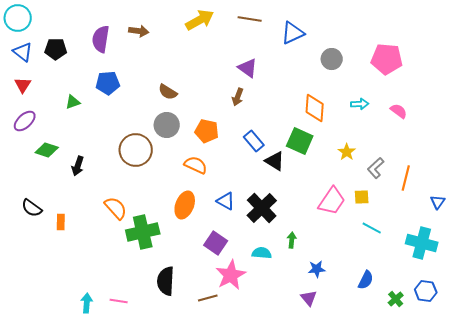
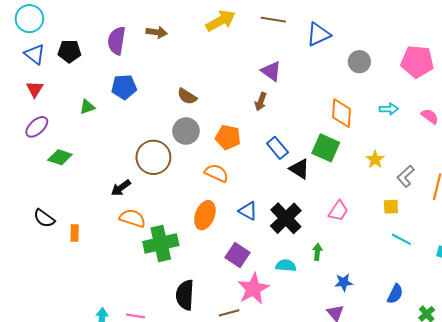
black arrow: (78, 166) -> (121, 188), moved, turned 36
pink trapezoid: (332, 201) -> (338, 211), moved, size x0.7
orange semicircle: (116, 208) -> (132, 218), turned -30

